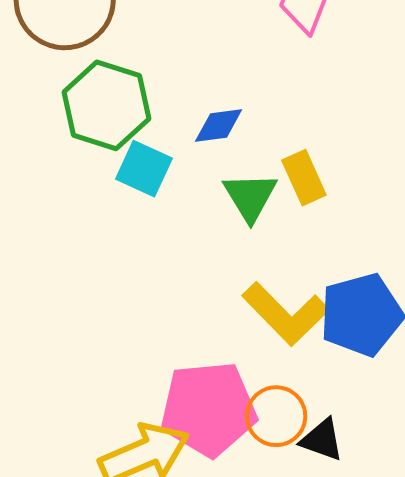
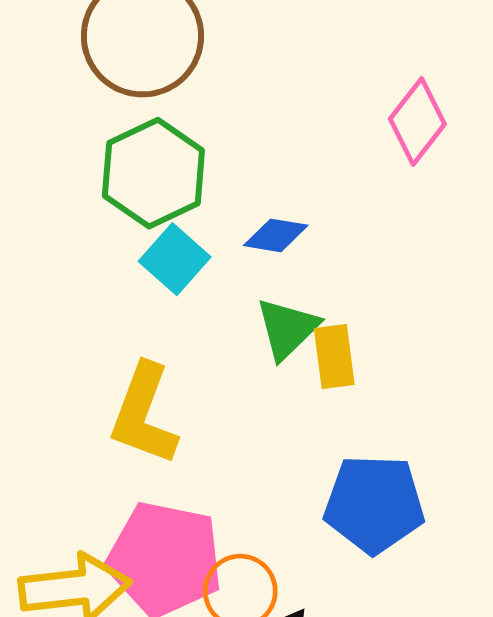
yellow rectangle: (304, 178) -> (334, 357), moved
yellow L-shape: (285, 314) -> (144, 414), moved, turned 48

